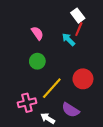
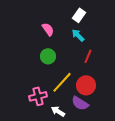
white rectangle: (78, 16) -> (79, 15), moved, turned 72
red line: (79, 29) -> (88, 56), moved
red circle: (83, 79) -> (86, 85), moved

